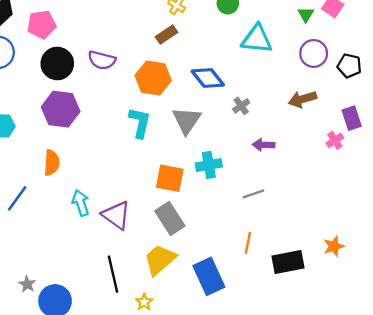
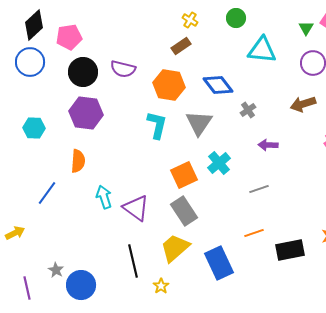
cyan cross: (209, 165) -> (219, 163), turned -30
orange square: (170, 178) -> (184, 175), turned -36
orange line: (248, 243) -> (254, 233), turned 60

